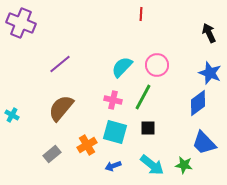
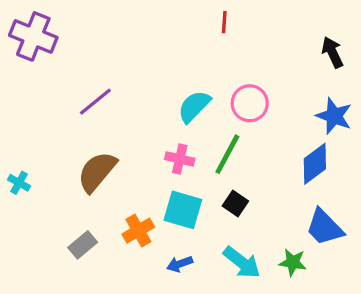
black square: (148, 128) -> (235, 203), turned 35

